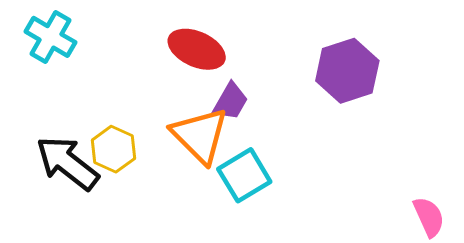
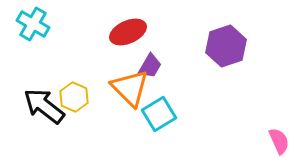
red ellipse: (197, 49) -> (128, 32), turned -48

